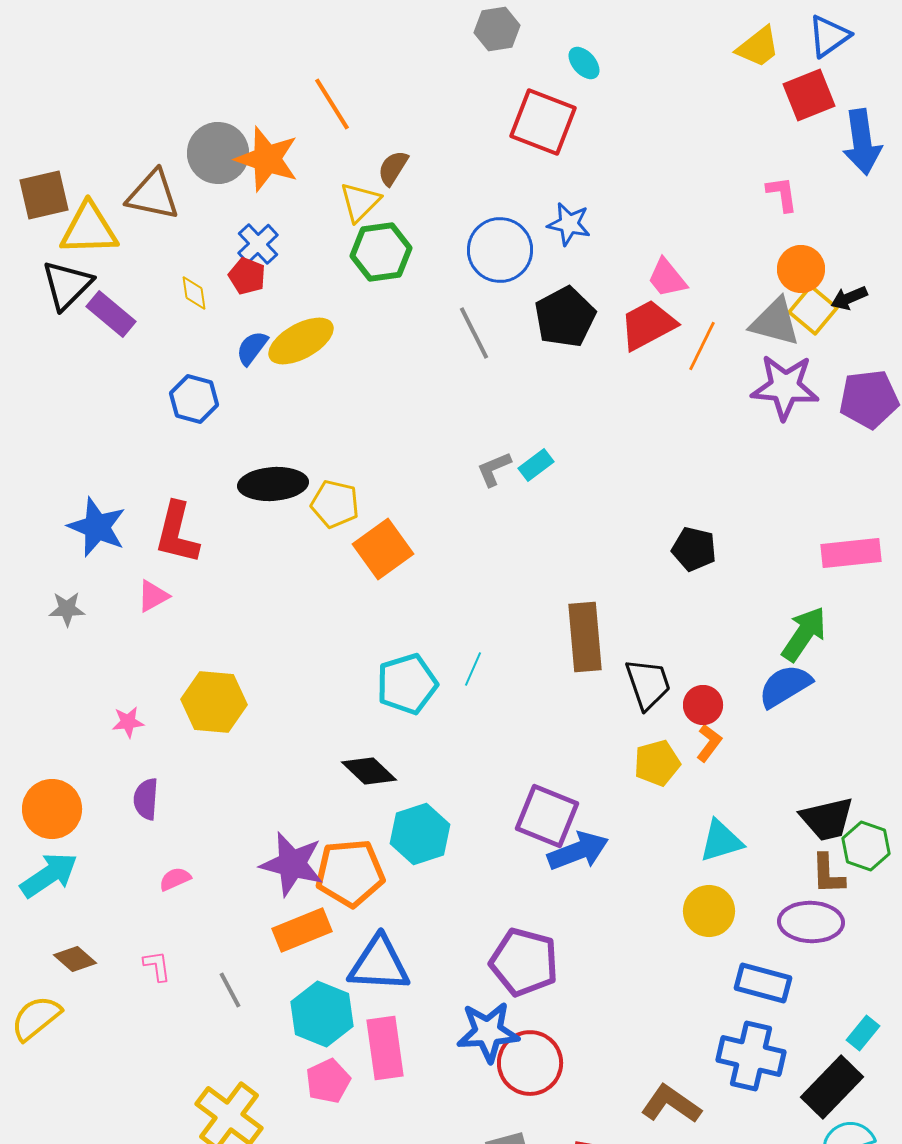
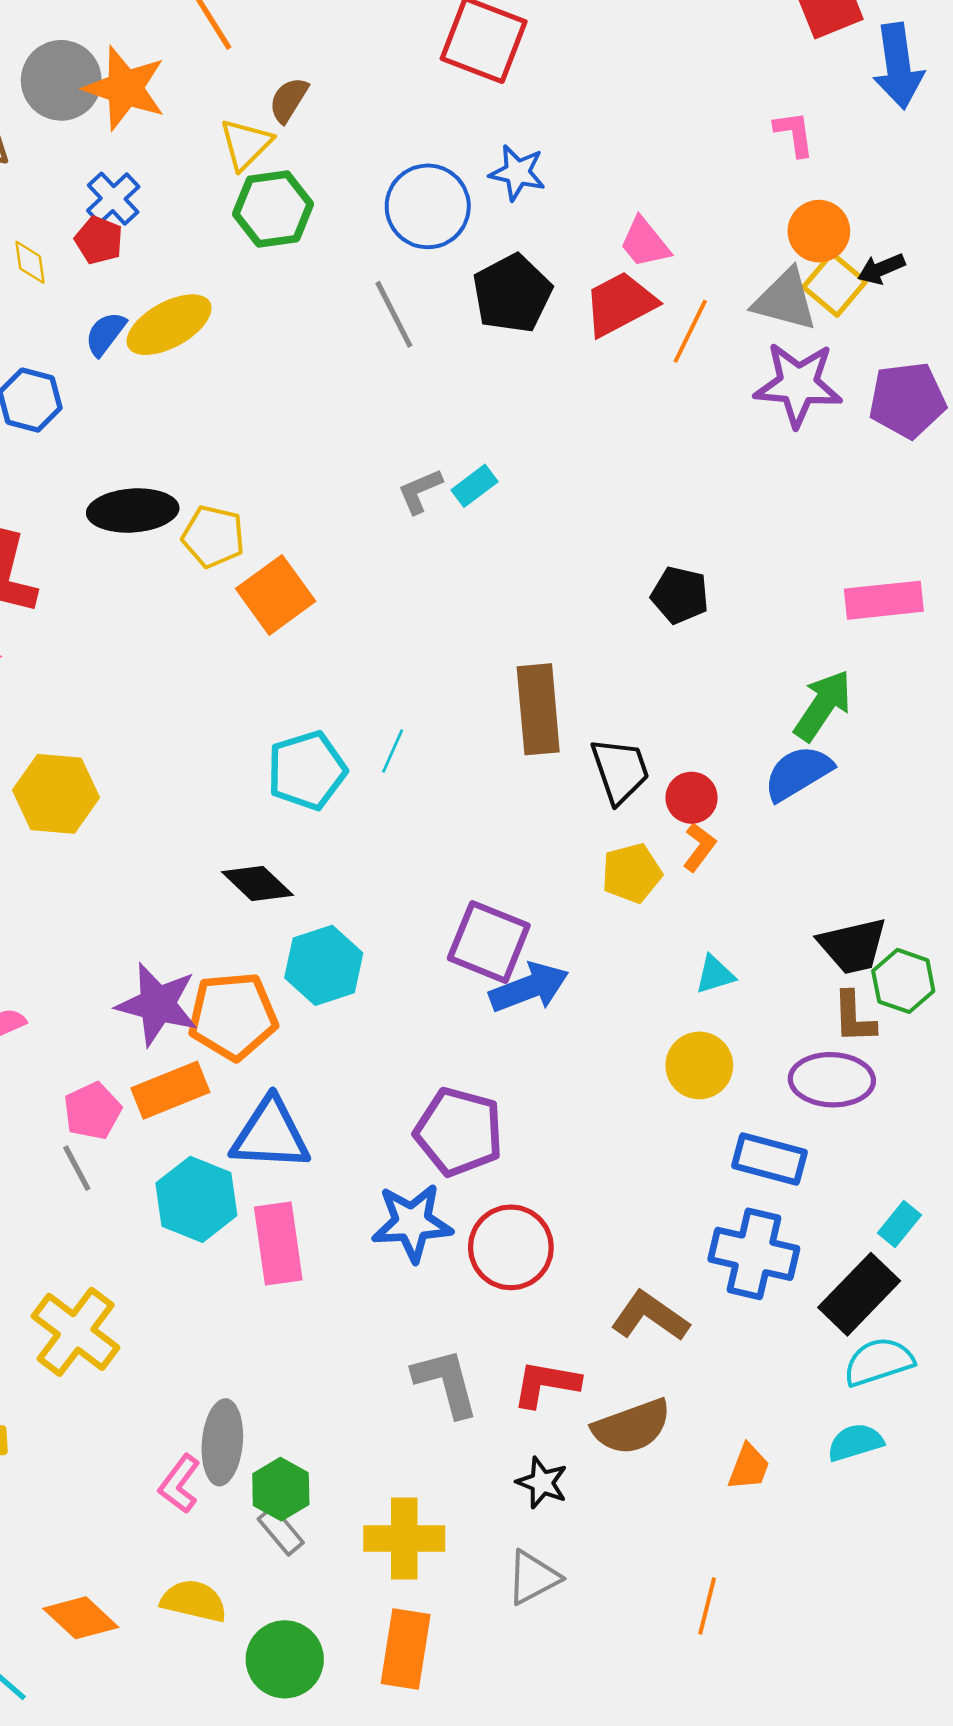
cyan triangle: (721, 841) -> (715, 974), size x0.7
red circle: (530, 1063) -> (511, 1247), moved
pink pentagon: (328, 1081) -> (92, 1111), moved

